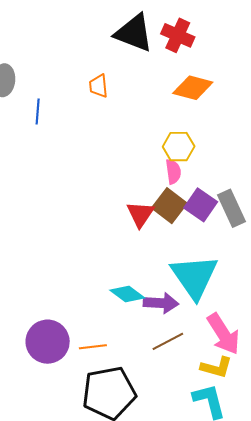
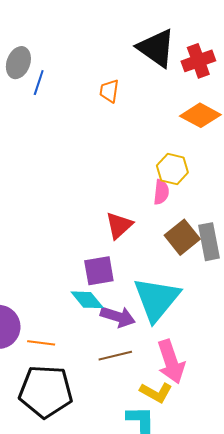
red cross: (178, 35) -> (198, 61), turned 32
blue line: (38, 111) -> (39, 83), moved
purple square: (201, 205) -> (99, 271), moved, turned 32
brown square: (169, 206) -> (182, 237), moved

